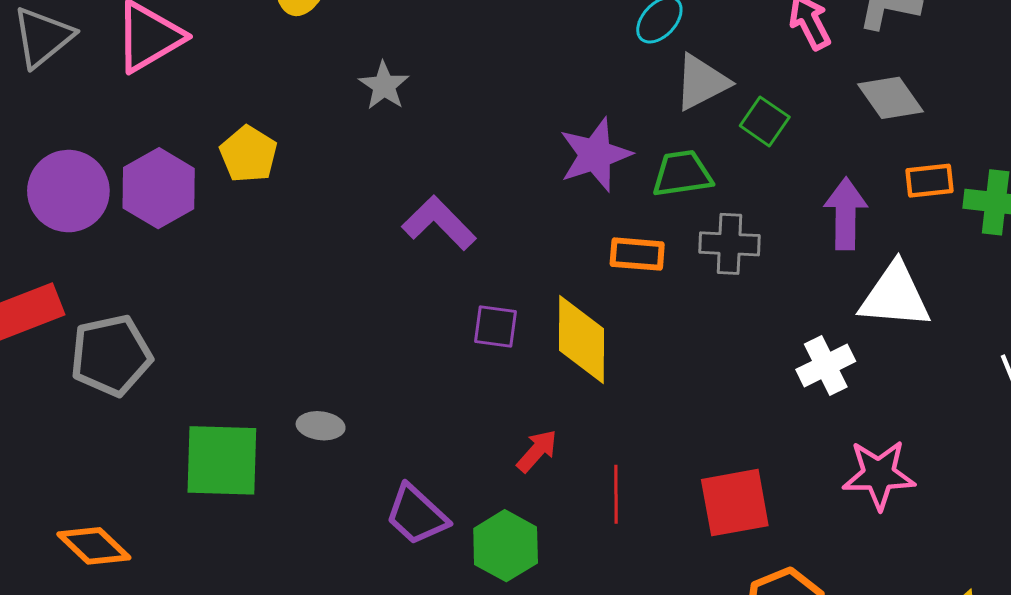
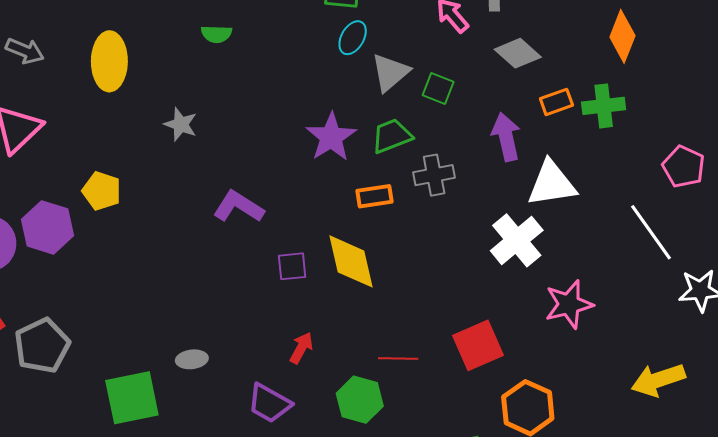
white cross: (826, 365) -> (517, 240), size x1.4
red arrow: (537, 451) -> (301, 348), moved
red line: (616, 494) -> (398, 359), turned -75
green hexagon: (506, 546) -> (360, 400), moved

